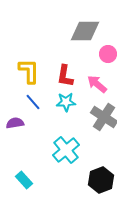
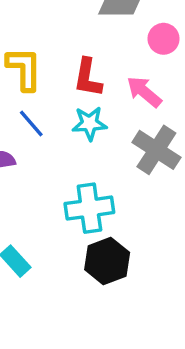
cyan cross: (66, 150) -> (89, 208), turned 32
black hexagon: (101, 180) -> (107, 261), moved

